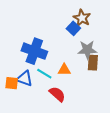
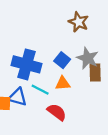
blue square: (73, 28) -> (62, 60), moved
gray star: (87, 50) -> (88, 58), turned 30

